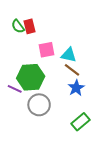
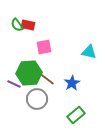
red rectangle: (30, 26) -> (28, 25), turned -64
cyan triangle: (69, 55) -> (89, 52), moved
brown line: (72, 70) -> (47, 79), moved

